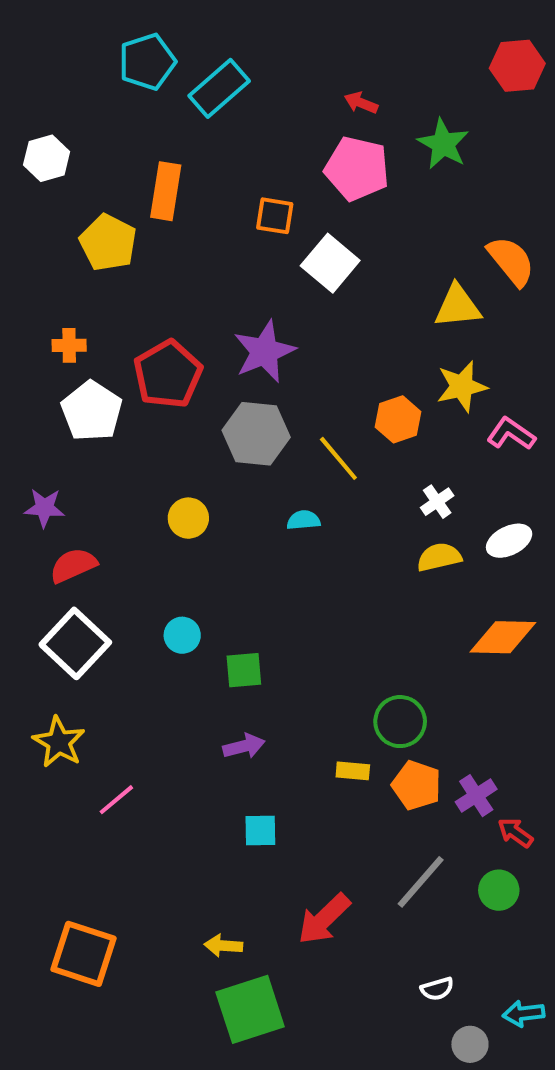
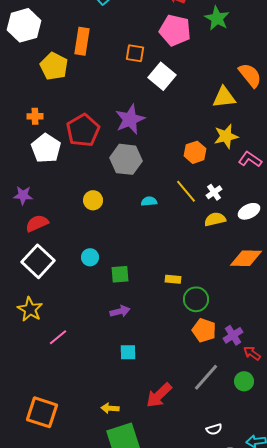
white hexagon: (47, 158) -> (24, 25), size x1.5
yellow line: (338, 458) -> (186, 191), moved
yellow rectangle: (353, 771) -> (173, 279), moved

